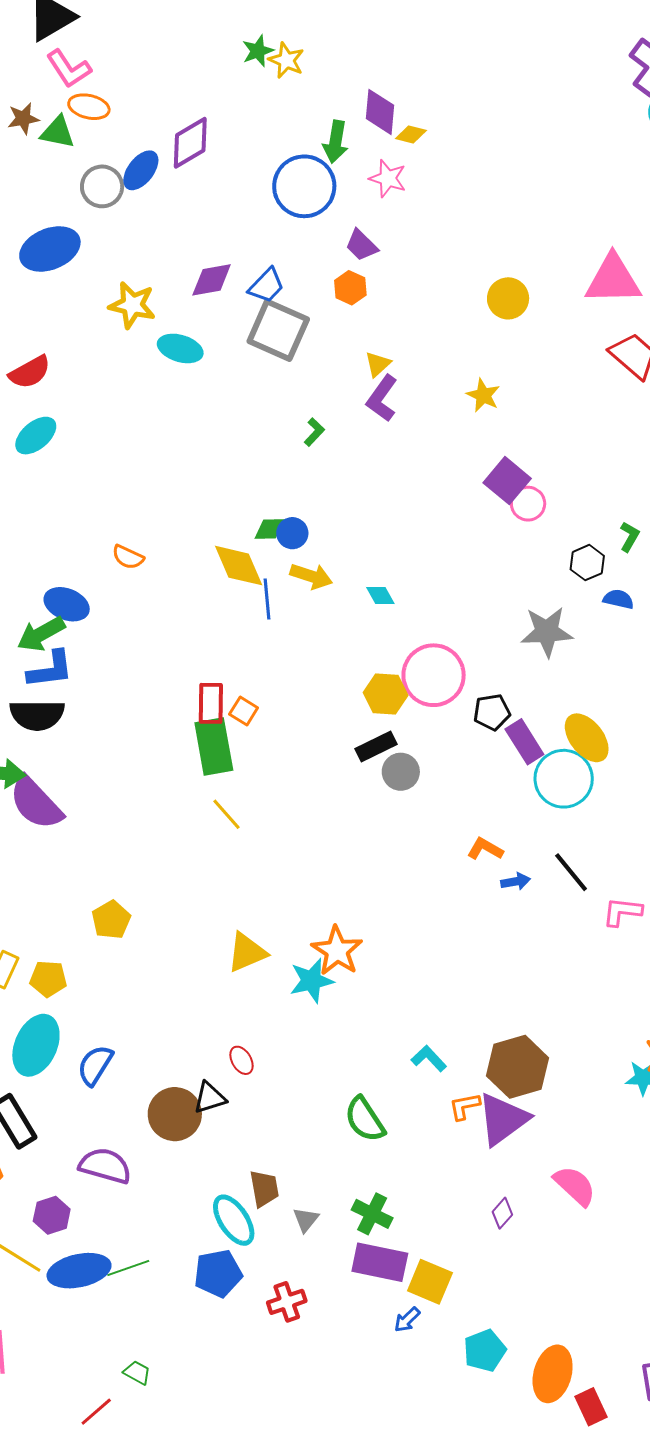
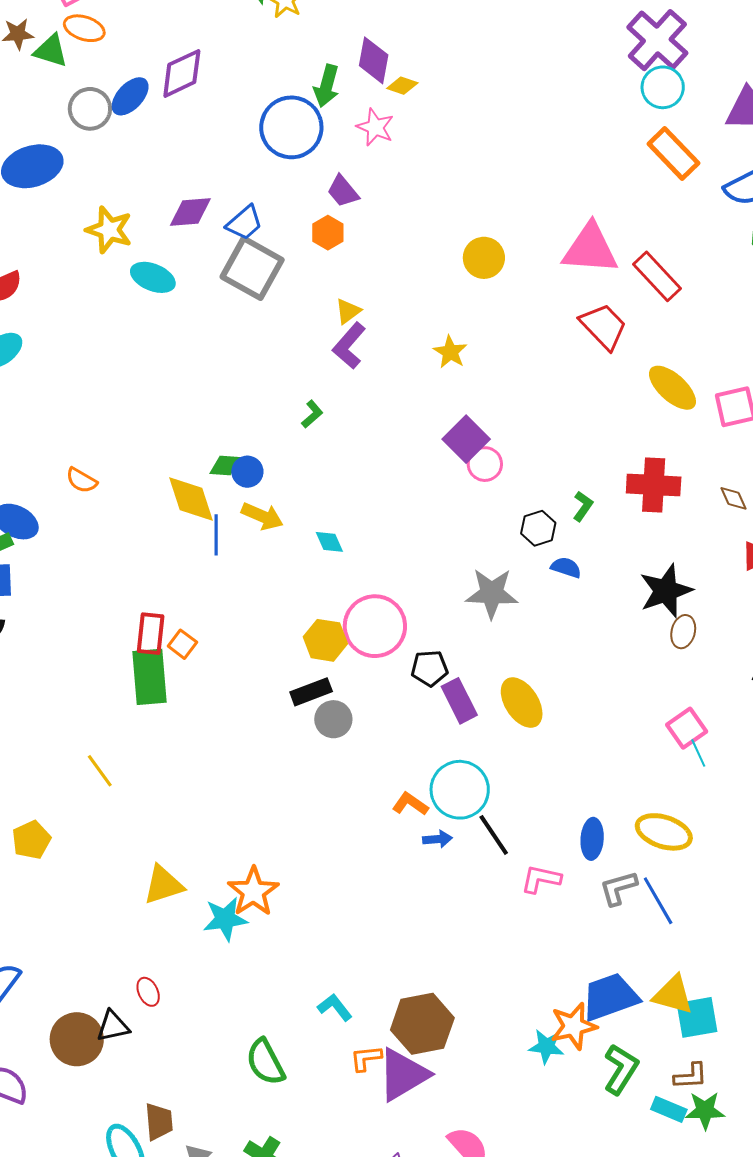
green L-shape: (314, 432) -> (312, 414), moved
cyan circle: (564, 779) -> (460, 790), moved
yellow line: (226, 814) -> (100, 771), moved

